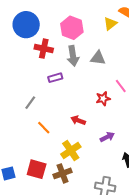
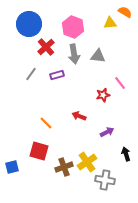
yellow triangle: (110, 24) -> (110, 23), turned 32
red cross: (44, 49) -> (46, 47), turned 36
gray line: (30, 103) -> (31, 74), moved
yellow cross: (71, 151) -> (87, 162), moved
red square: (37, 169) -> (39, 151), moved

